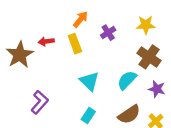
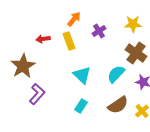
brown star: (20, 55) -> (23, 66), moved

